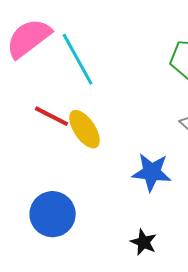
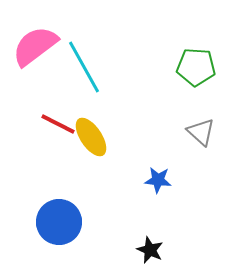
blue star: (152, 172) -> (158, 180), size x0.7

